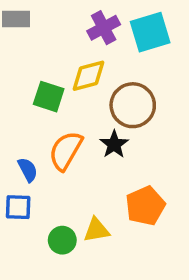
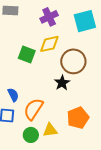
purple cross: (104, 28) -> (49, 17), moved
orange semicircle: (66, 151) -> (33, 109), moved

